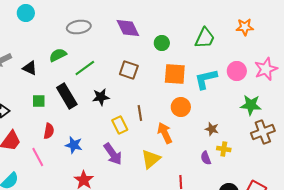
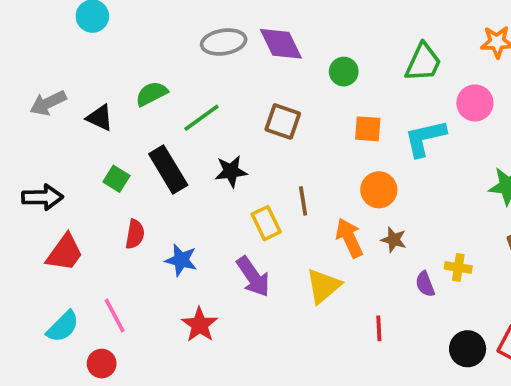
gray ellipse: (79, 27) -> (224, 42), moved
pink circle: (237, 71) -> (475, 103), moved
orange square: (175, 74) -> (368, 129), size x0.7
green square: (39, 101) -> (116, 179), turned 32
brown star: (212, 129) -> (394, 240), moved
pink line: (38, 157) -> (115, 315), moved

